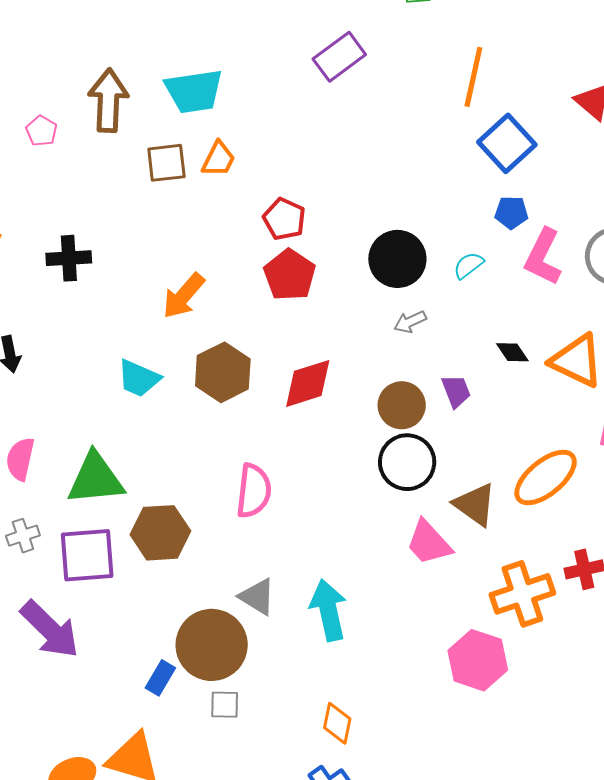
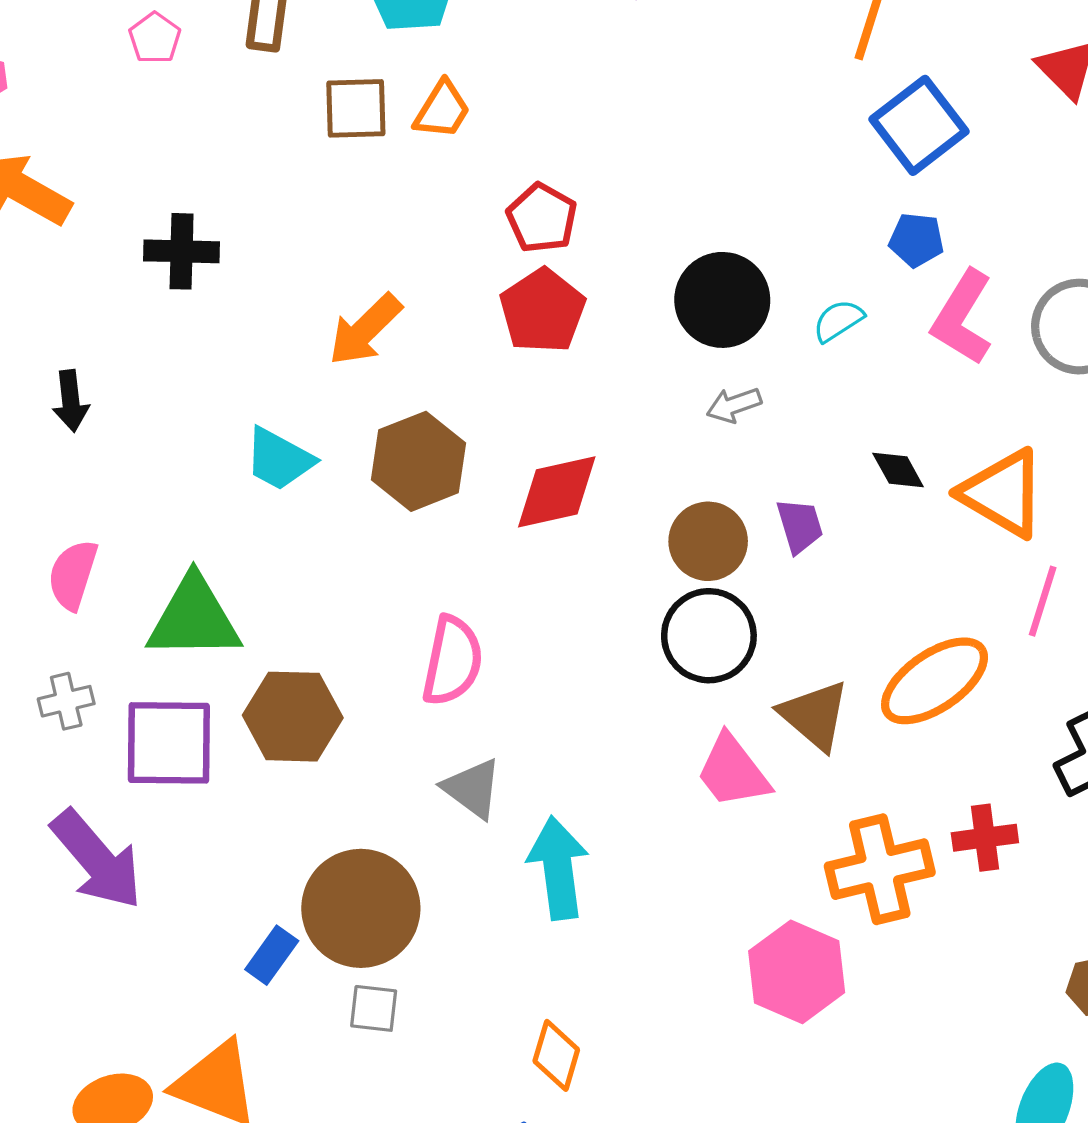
gray triangle: (257, 597) -> (472, 789), moved

